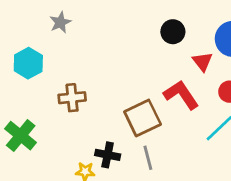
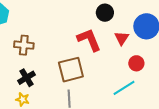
red L-shape: (181, 95) -> (89, 40), moved
black cross: (108, 155) -> (26, 78), moved, turned 36

